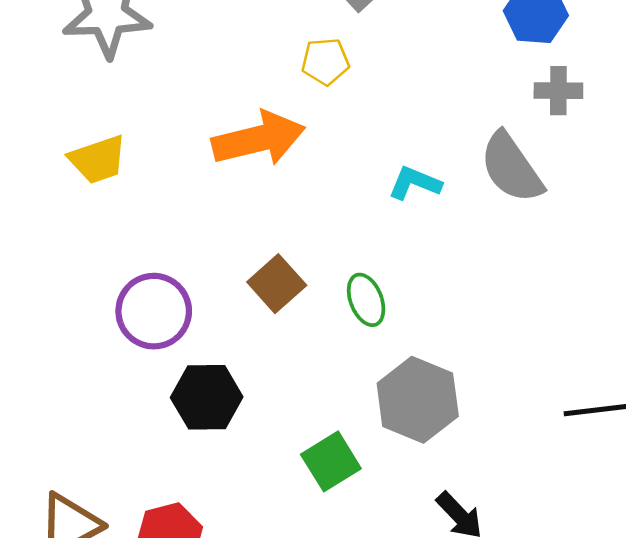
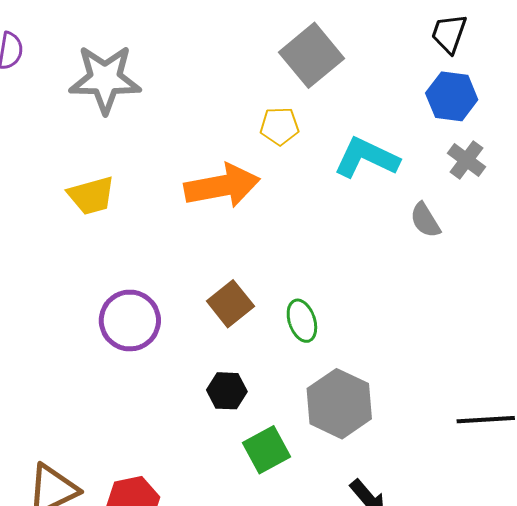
gray cross: (558, 91) -> (467, 160), turned 33
gray semicircle: (511, 168) -> (425, 220), size x0.6
cyan L-shape: (415, 183) -> (366, 158), moved, size x1.5
black hexagon: (207, 397) -> (227, 391), moved, size x0.7

